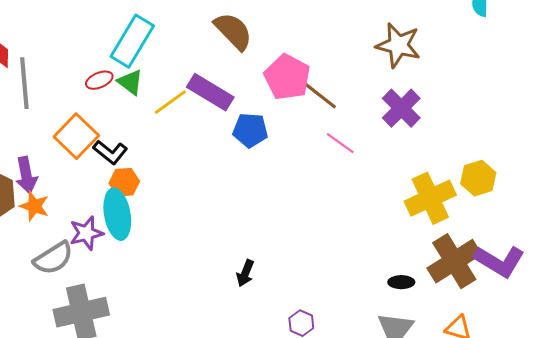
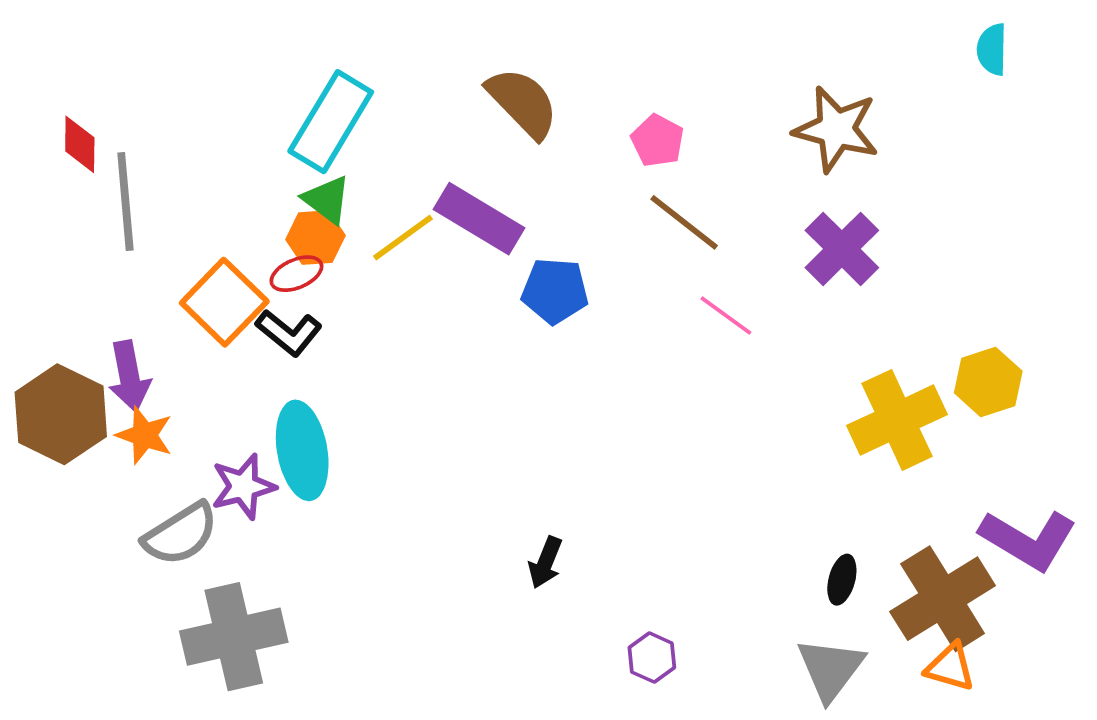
pink pentagon: (287, 77) -> (658, 141), moved, size x0.6
red ellipse: (99, 80) -> (296, 274), moved
orange hexagon: (124, 182) -> (315, 238), moved
brown cross: (454, 261) -> (943, 599), moved
black ellipse: (401, 282) -> (842, 580), turned -75

